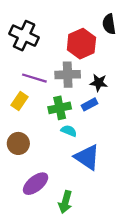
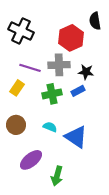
cyan semicircle: (69, 131) -> (50, 127), moved

